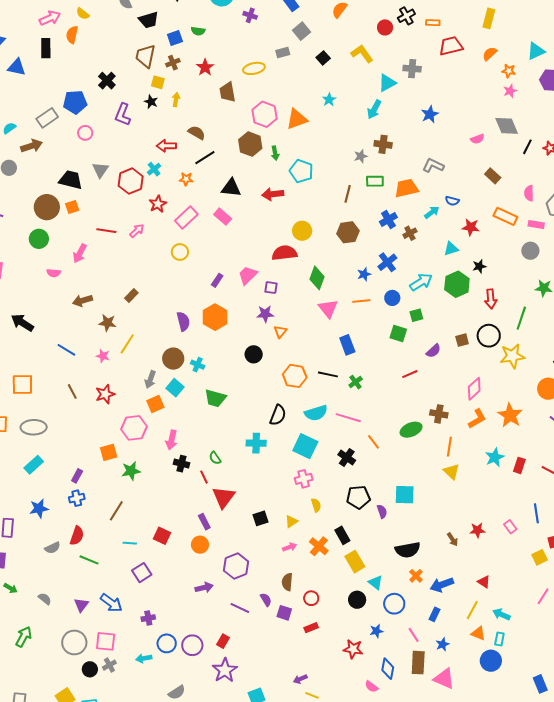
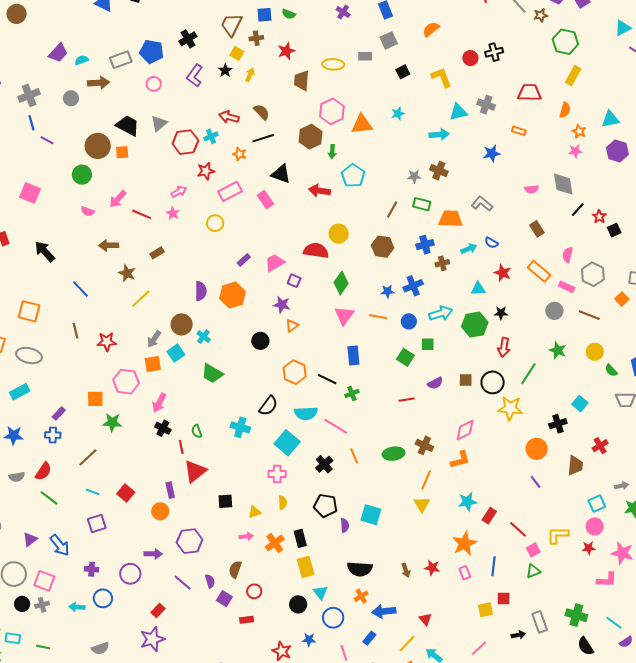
orange rectangle: (433, 23) -> (519, 131), moved
orange semicircle: (490, 54) -> (565, 110), turned 133
cyan arrow: (374, 109) -> (439, 134), turned -138
red line: (106, 231) -> (142, 214), moved
pink star: (103, 356) -> (173, 213), moved
orange star: (510, 415) -> (465, 544), moved
purple circle: (192, 645) -> (130, 574), moved

